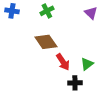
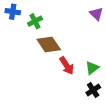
green cross: (47, 11) -> (35, 21), moved
black cross: (75, 83) -> (93, 90), moved, turned -32

